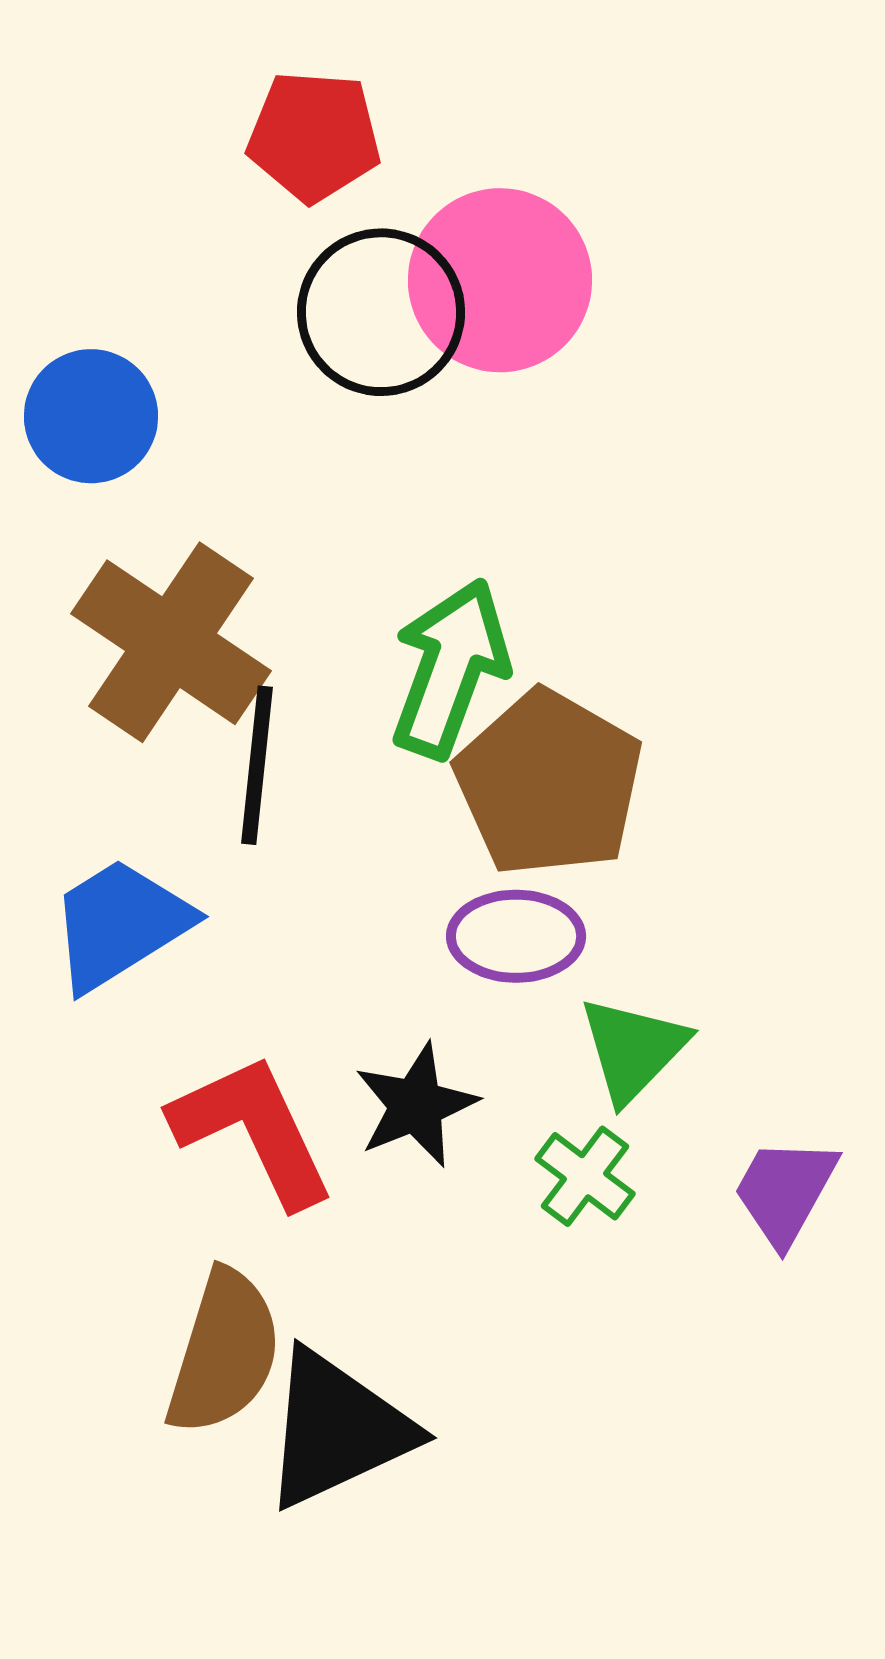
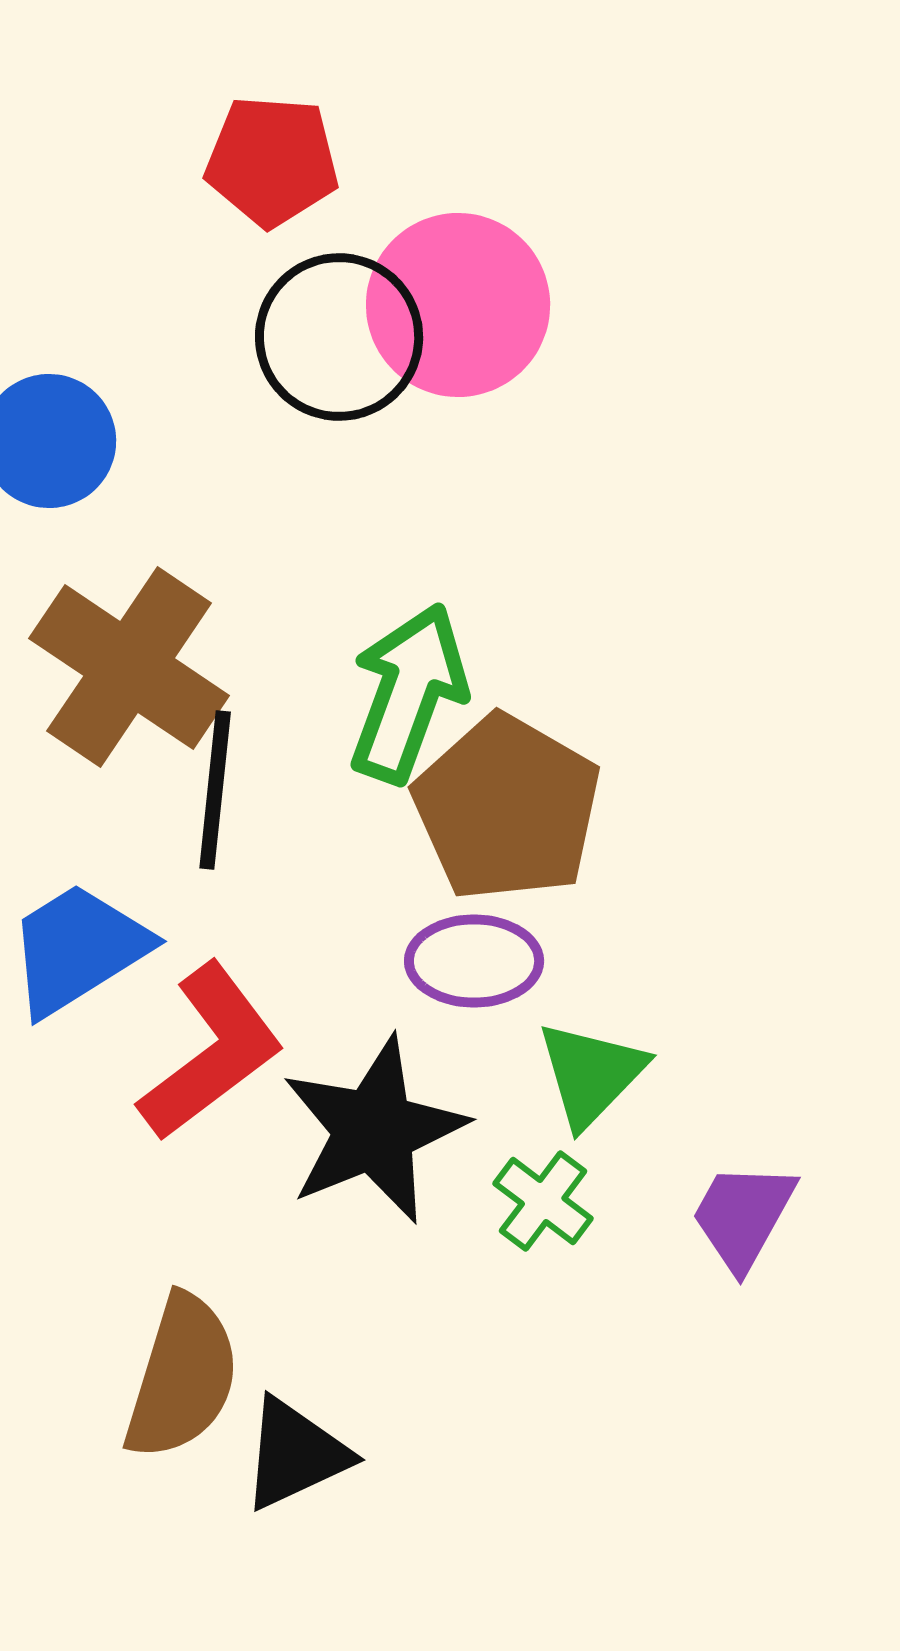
black star: (416, 1105) -> (374, 1130), size x1.5
red L-shape: (253, 1130) -> (211, 1052), moved, turned 78
black triangle: (337, 1429) -> (295, 1454), size x0.7

